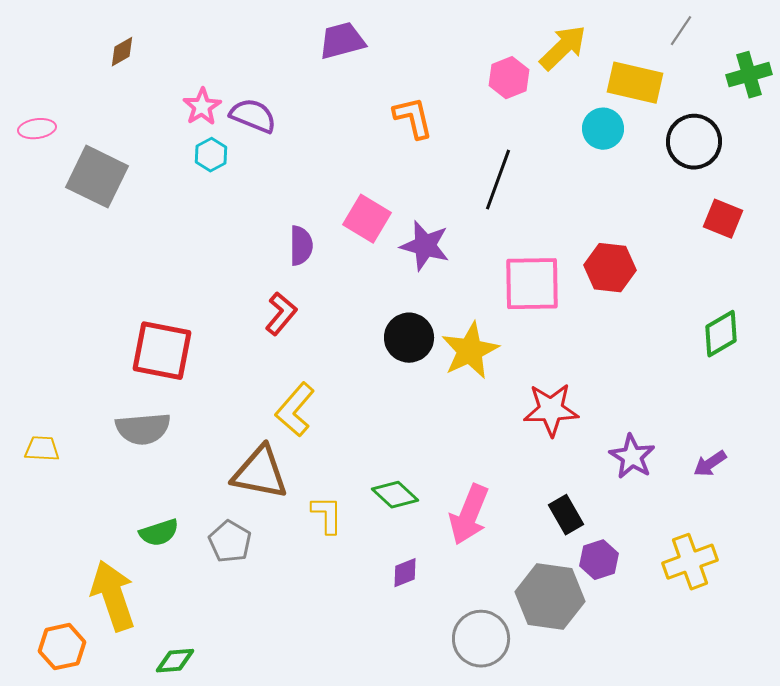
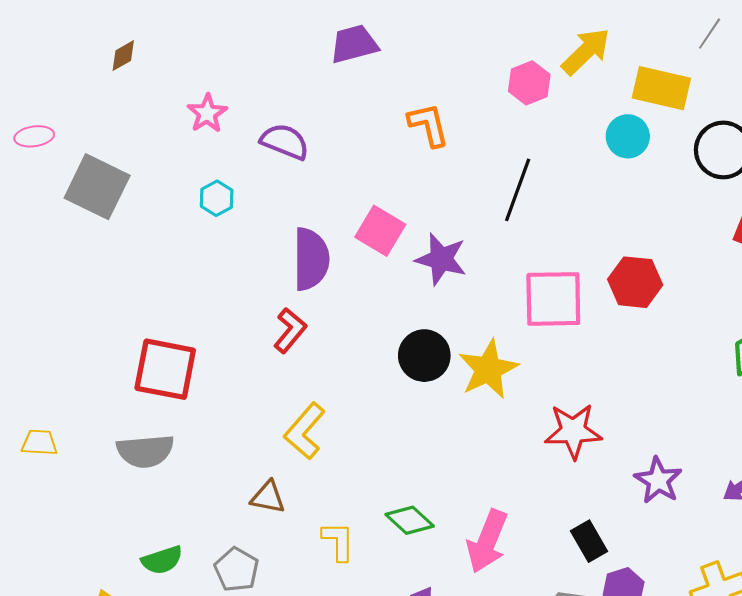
purple semicircle: (253, 116) -> (285, 142), moved
cyan hexagon: (211, 155) -> (217, 198), moved
purple semicircle: (301, 246) -> (311, 259), size x1.5
yellow trapezoid: (42, 449) -> (39, 443), moved
brown triangle: (260, 473) -> (268, 497), size x0.6

